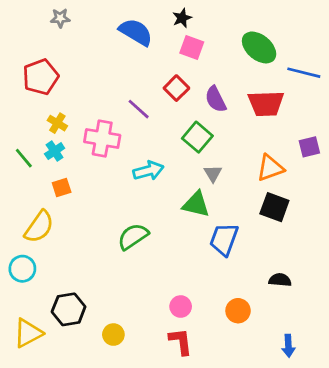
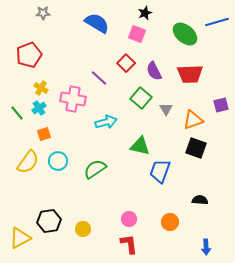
black star: (182, 18) -> (145, 13), moved
blue line: (304, 73) -> (217, 22), moved, turned -30
gray triangle: (213, 173) -> (166, 109), moved
cyan circle: (22, 269) -> (58, 161), moved
yellow circle: (113, 335) -> (83, 229), moved

